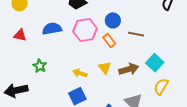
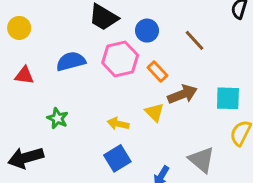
blue circle: (113, 20) -> (147, 31), moved
brown line: (136, 34) -> (195, 40), moved, turned 42
cyan square: (155, 63) -> (228, 98), turned -36
brown arrow: (129, 69) -> (182, 94), moved

